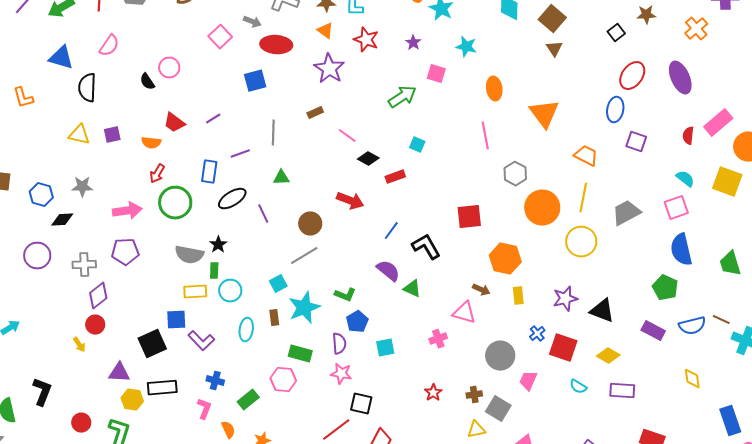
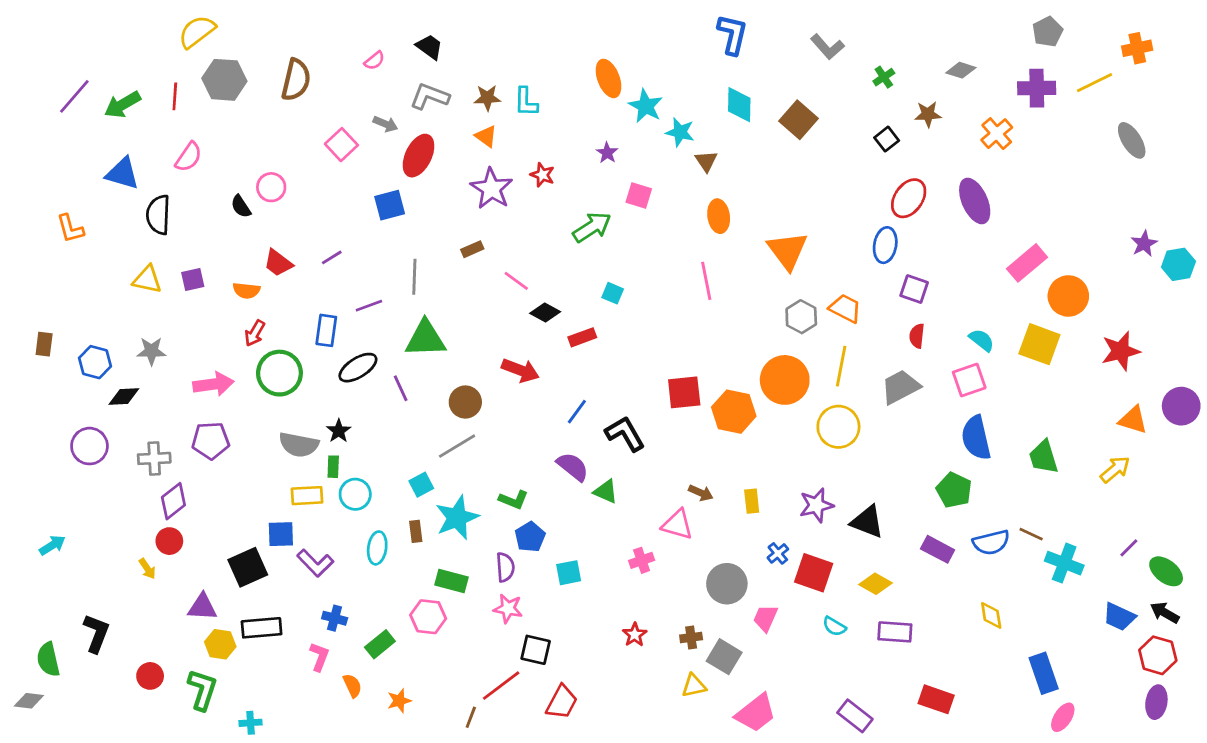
red star: (366, 40) -> (542, 175), moved, size x0.7
red ellipse: (276, 45) -> (419, 156), turned -68
cyan star: (466, 47) -> (680, 132), moved
brown triangle: (554, 49) -> (706, 161), moved
red semicircle: (688, 136) -> (917, 336), moved
gray hexagon: (515, 174) -> (801, 317), moved
green triangle: (281, 178) -> (425, 339), size x1.8
orange hexagon: (505, 259) -> (734, 412), moved

